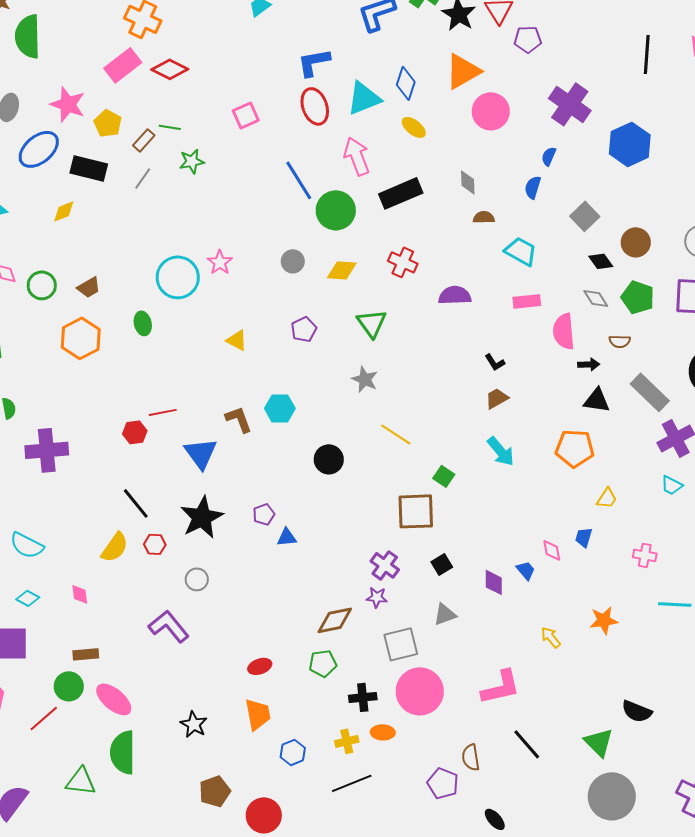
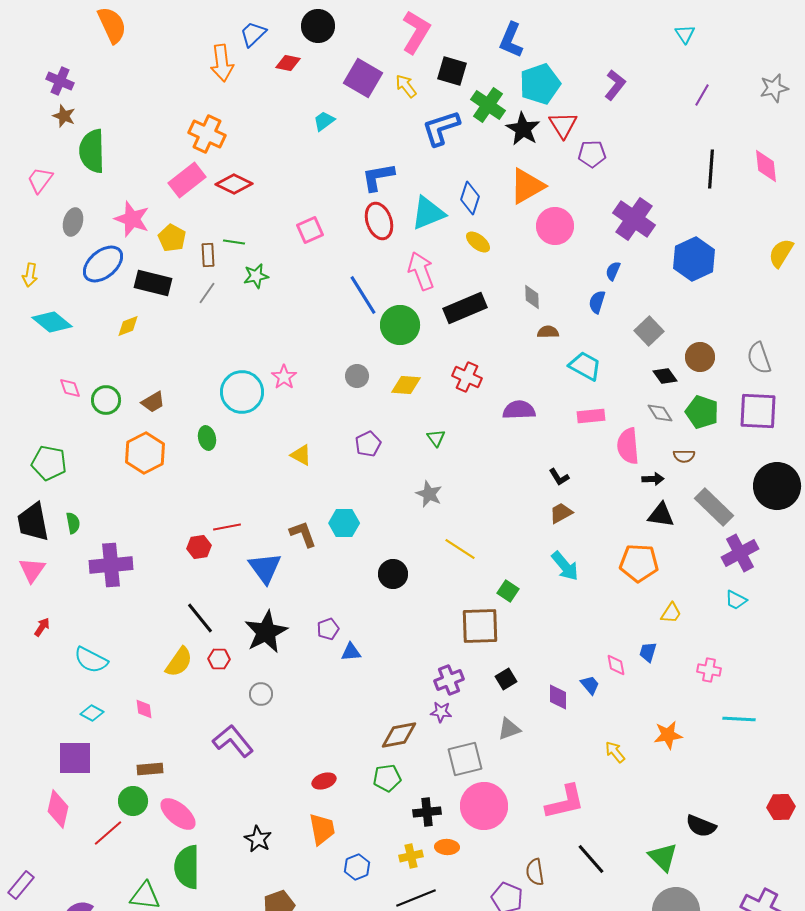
brown rectangle: (144, 140) -> (208, 255), turned -45
green triangle: (372, 323) -> (436, 438), size x0.6
purple cross: (385, 565) -> (449, 680), turned 32

